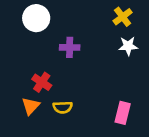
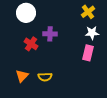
red cross: (42, 82) -> (31, 44), moved
pink rectangle: (123, 113) -> (88, 53), moved

